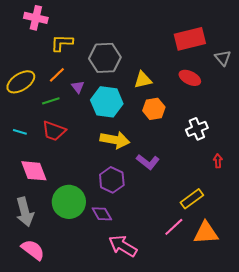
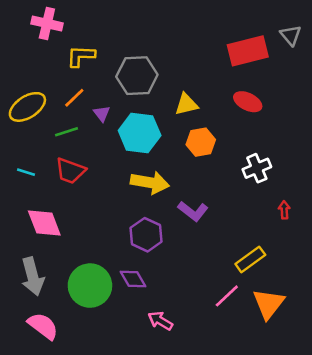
gray triangle: (223, 58) -> (291, 35), moved
green circle: (69, 202) -> (90, 286), moved
orange triangle: (206, 233) -> (269, 304), turned -48
pink arrow: (123, 246) -> (160, 321), size x0.7

